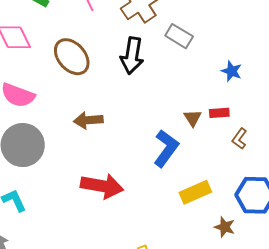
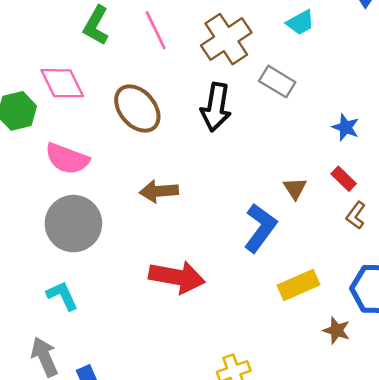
red rectangle: (219, 113) -> (344, 179), moved, turned 48

